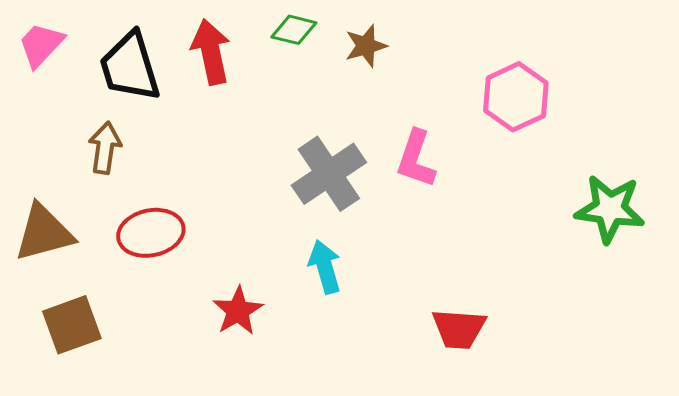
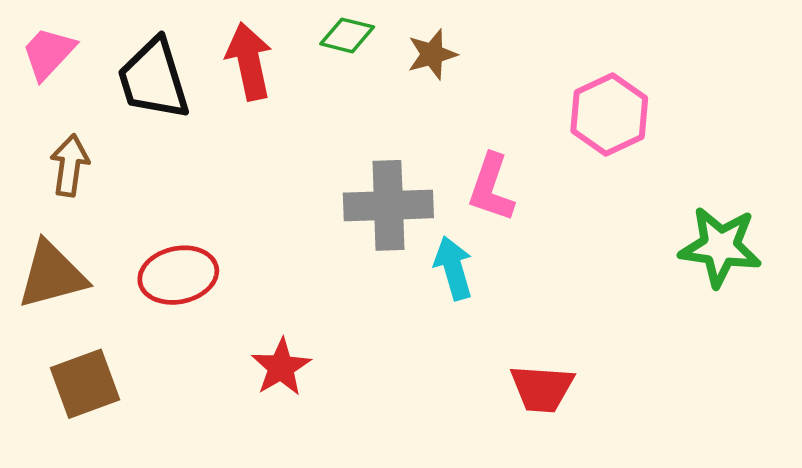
brown arrow: (105, 148) -> (70, 165), moved
gray cross: (329, 174) -> (388, 205), turned 32
cyan arrow: (325, 267) -> (453, 268), moved

